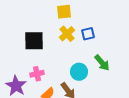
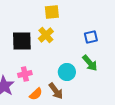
yellow cross: (67, 34) -> (46, 35), moved
blue square: (88, 34) -> (91, 37), moved

